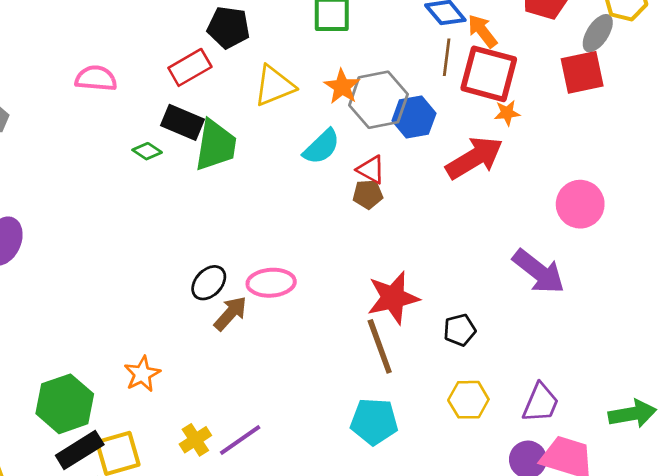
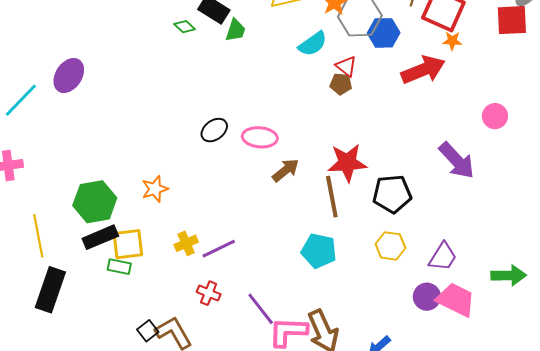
green trapezoid: (216, 145) -> (235, 30), size x0.6
pink circle: (580, 204) -> (495, 116), size x0.7
brown arrow: (230, 313) -> (286, 170), moved
black pentagon: (460, 330) -> (392, 194), size x1.6

